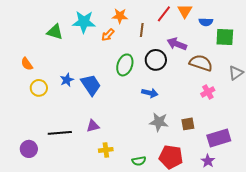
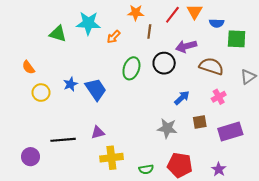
orange star: (120, 16) -> (136, 13), moved
purple arrow: (177, 44) -> (186, 46), turned -36
blue arrow: (150, 93) -> (182, 98), moved, turned -56
brown square: (188, 124) -> (200, 122), moved
purple rectangle: (219, 138) -> (230, 131), moved
yellow cross: (106, 150) -> (111, 158), size x1.5

